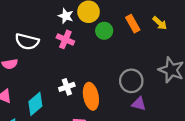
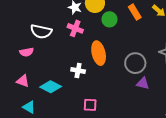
white cross: (67, 87) -> (78, 70), turned 32
orange ellipse: (91, 96) -> (99, 53), moved
cyan diamond: (35, 104) -> (51, 87), turned 70

